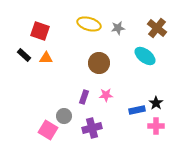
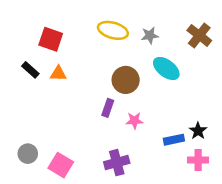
cyan ellipse: (145, 56) -> (166, 68), moved
purple rectangle: (84, 97) -> (108, 108), moved
gray circle: (64, 116) -> (28, 154), moved

